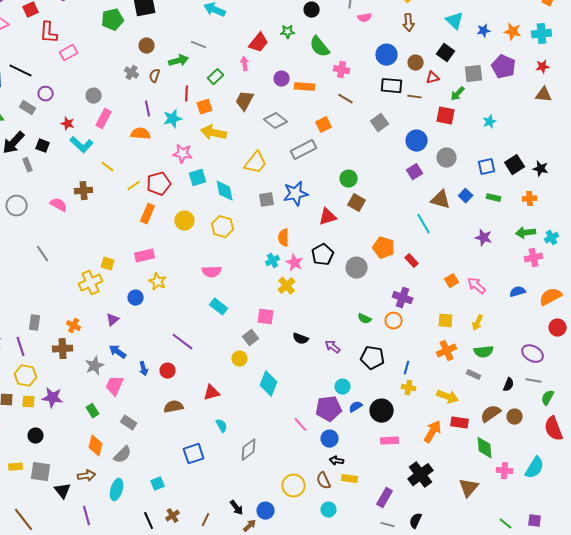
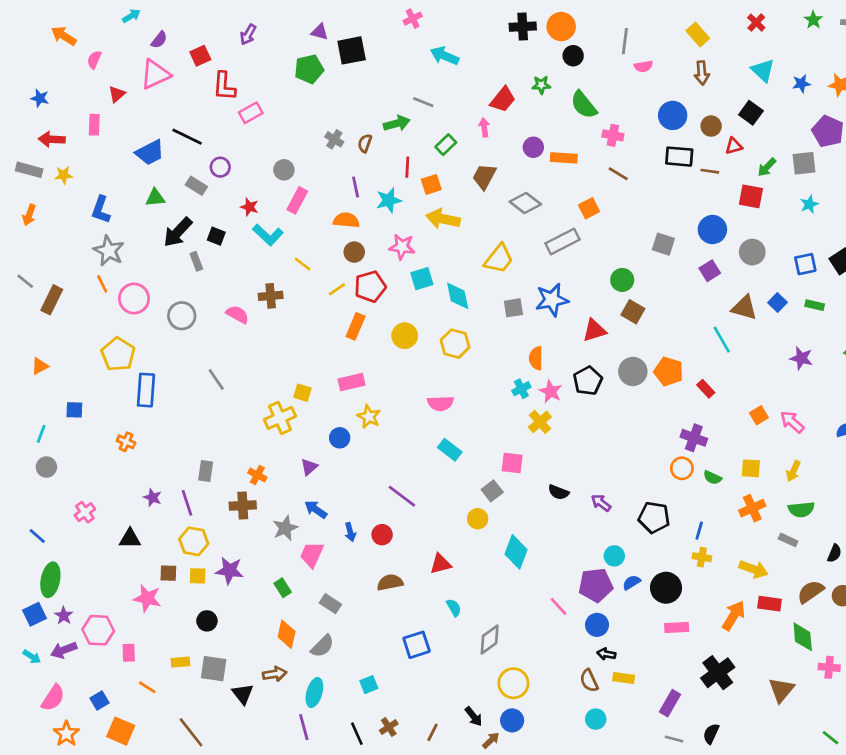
brown circle: (147, 46) -> (354, 252), moved
gray square: (474, 74) -> (804, 163), moved
gray square: (380, 123) -> (663, 244), moved, turned -36
gray circle: (357, 268) -> (633, 371), moved
green semicircle: (365, 319) -> (712, 478), moved
yellow circle: (294, 486) -> (513, 683), moved
purple line: (87, 516) -> (304, 727), moved

